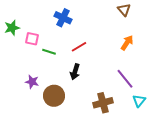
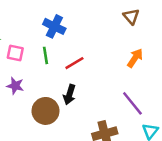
green line: (49, 52) -> (45, 55), moved, turned 64
purple star: (32, 82) -> (15, 86), moved
brown circle: (54, 96) -> (45, 111), moved

